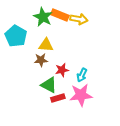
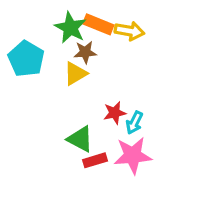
yellow triangle: (46, 45) -> (75, 74), turned -35
brown star: (41, 60) -> (85, 52), moved
red star: (62, 70) -> (115, 113), moved

